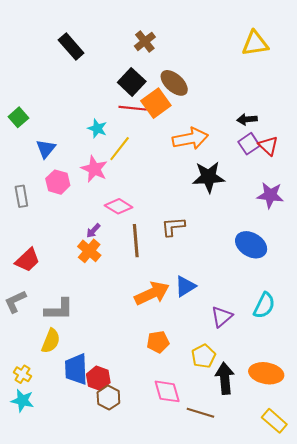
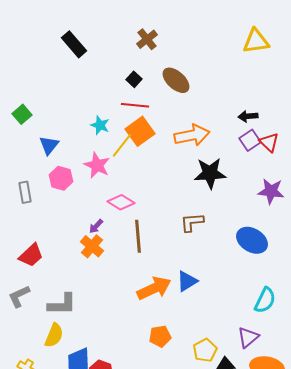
black square: (132, 82) -> (134, 79), size x0.6
orange square: (156, 103) -> (140, 131), moved
brown L-shape: (173, 227) -> (192, 222), moved
purple triangle: (222, 317) -> (248, 337), moved

